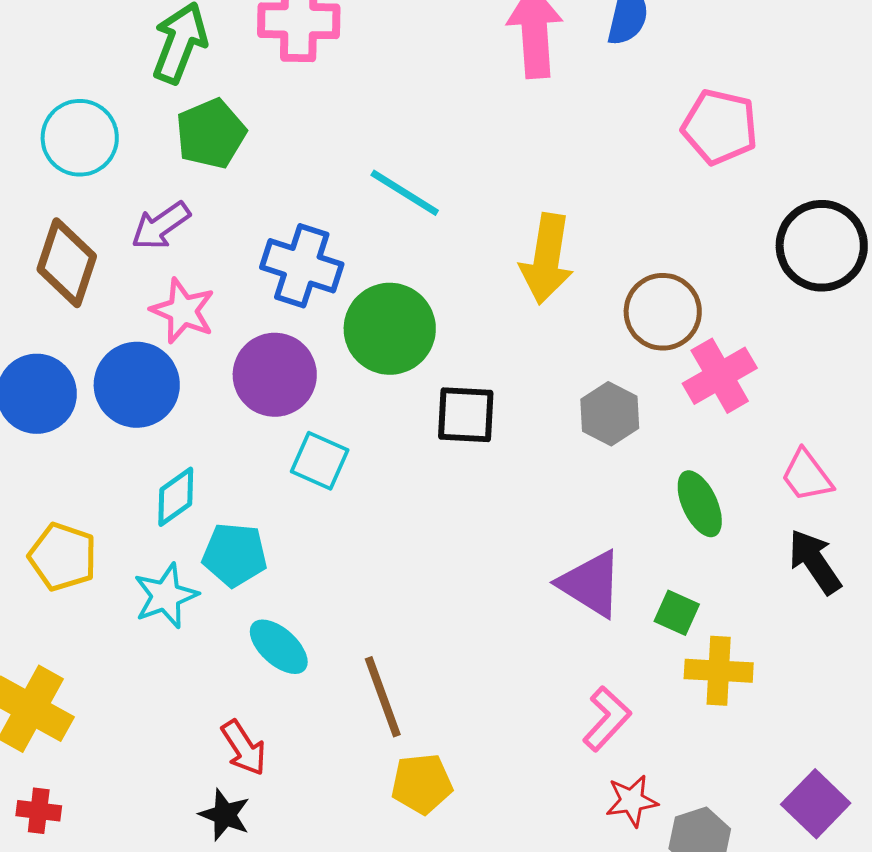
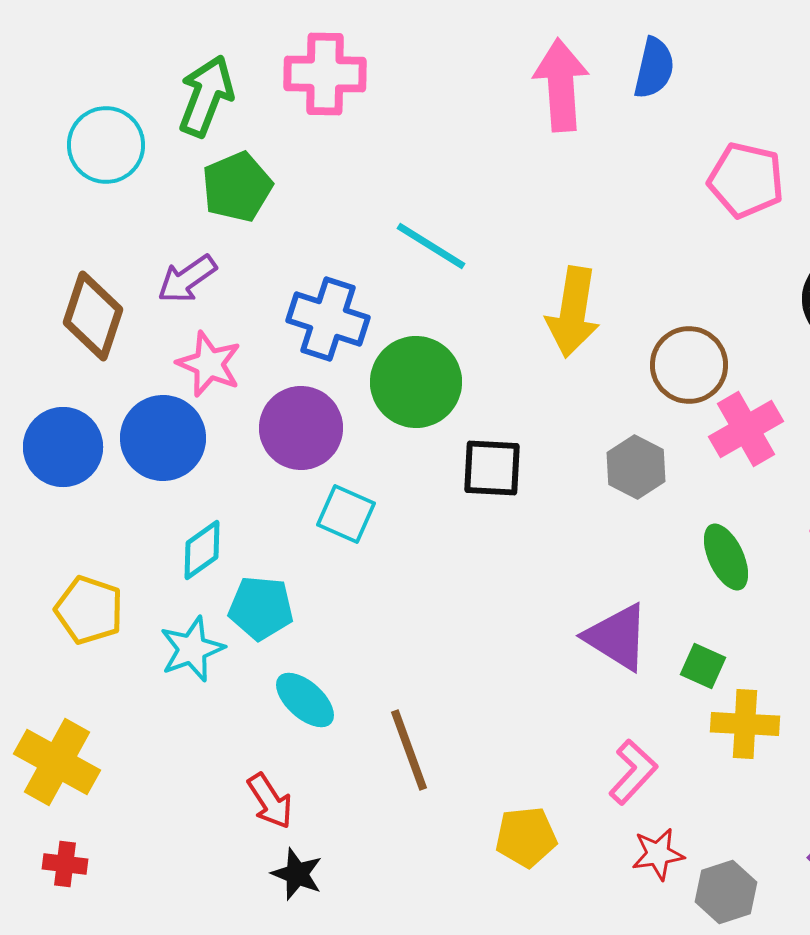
cyan circle: (80, 138) -> (106, 145), moved
yellow pentagon: (422, 784) -> (526, 837), moved
black star: (225, 815) -> (297, 874), moved

